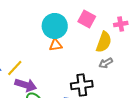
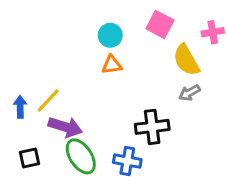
cyan circle: (55, 26) -> (110, 35), size x0.6
yellow semicircle: (104, 42) -> (186, 60), turned 130

